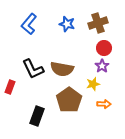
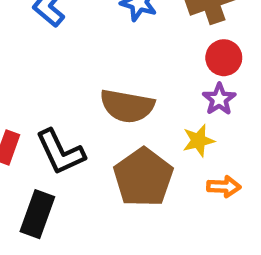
black L-shape: (33, 69) -> (60, 152), moved
black rectangle: (37, 116) -> (37, 214), moved

